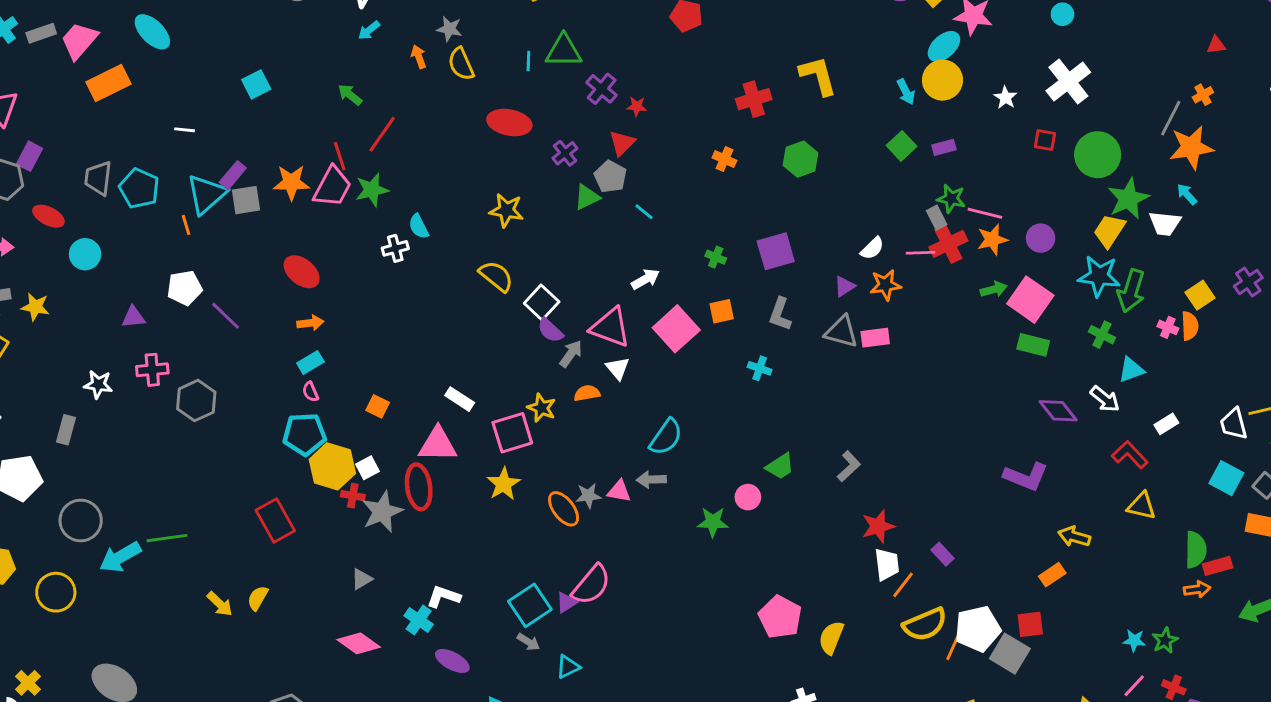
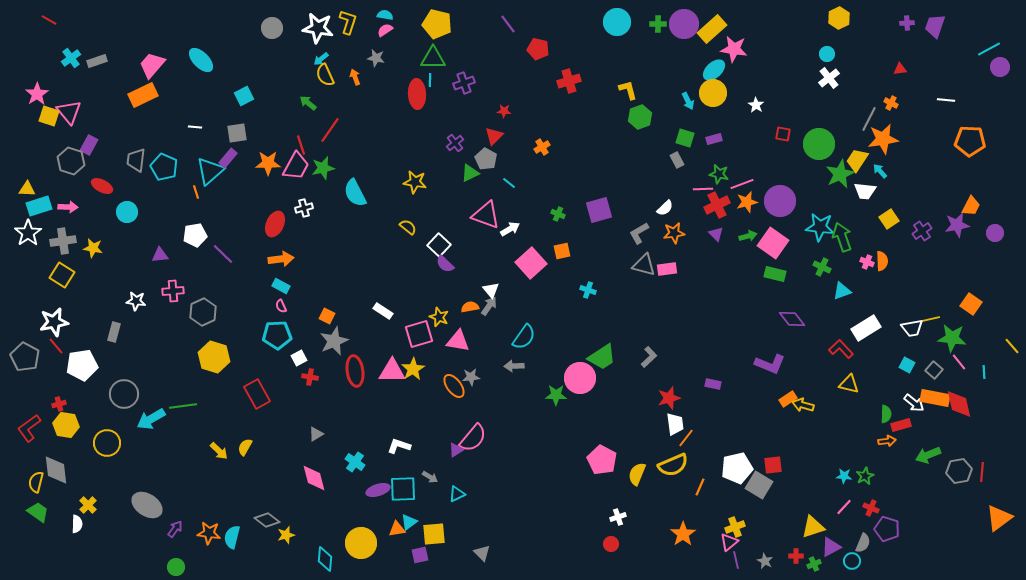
cyan circle: (1062, 14) -> (827, 54), moved
cyan ellipse: (152, 32) -> (201, 60), moved
pink trapezoid: (79, 41) -> (152, 65), moved
green triangle: (564, 51) -> (433, 58), moved
yellow semicircle: (461, 64) -> (325, 75), moved
yellow L-shape: (818, 76) -> (628, 90), size x0.7
white cross: (1068, 82) -> (829, 78), moved, size x0.7
purple cross: (602, 89) -> (464, 83), moved, turned 30
orange cross: (1203, 95) -> (891, 103), turned -32
red cross: (754, 99) -> (569, 81), moved
red ellipse: (509, 123) -> (417, 94), moved, turned 76
green square: (902, 146) -> (685, 138), turned -30
orange cross: (724, 159) -> (542, 147), moved, turned 35
green hexagon: (801, 159) -> (640, 117), moved
gray square: (246, 200) -> (237, 133), moved
pink line: (985, 213) -> (742, 184), turned -35
gray rectangle: (937, 218) -> (677, 160), moved
cyan semicircle: (419, 226) -> (355, 193), size x1.6
yellow trapezoid: (1109, 231) -> (857, 160), moved
purple circle: (1041, 238) -> (780, 201), size x1.6
white cross: (395, 248) -> (304, 208), moved
pink line: (921, 253) -> (703, 189), moved
red ellipse: (302, 272) -> (275, 224), turned 75
yellow semicircle: (496, 276) -> (408, 227), size x0.7
purple triangle: (844, 286) -> (716, 234), moved, turned -42
green arrow: (1131, 291) -> (842, 237), turned 144
yellow square: (1200, 295) -> (889, 219), moved
gray L-shape: (780, 314) -> (639, 233), moved, turned 40
orange arrow: (310, 323) -> (281, 259), size x1.4
pink triangle: (610, 327) -> (486, 215), moved
gray arrow: (571, 354) -> (489, 306), moved
cyan rectangle: (310, 362) -> (281, 286), turned 60
white arrow: (1105, 399) -> (914, 403), moved
white rectangle: (1166, 424) -> (866, 328), size x1.8
white trapezoid: (1234, 424) -> (912, 328), turned -85
pink triangle: (438, 444) -> (392, 371), moved
yellow hexagon: (332, 466) -> (214, 357), moved
green trapezoid: (780, 466) -> (602, 357), size x1.4
white square: (367, 468) -> (299, 358), moved
cyan square: (1226, 478) -> (907, 365), size x0.7
pink triangle: (619, 491) -> (458, 341), moved, size x1.4
pink circle: (748, 497) -> (580, 378), size x1.8
gray star: (382, 512) -> (334, 341), moved
green semicircle: (1196, 550) -> (886, 414), size x0.7
purple rectangle: (942, 554) -> (713, 384), moved, turned -35
orange rectangle: (1052, 575) -> (788, 399), moved
white L-shape: (444, 597) -> (399, 446), moved
cyan square: (530, 605) -> (403, 489), moved, turned 32
yellow semicircle: (925, 624) -> (673, 465), moved
pink diamond: (359, 643) -> (314, 478), turned 40
orange line: (953, 648) -> (700, 487), moved
purple ellipse: (452, 661) -> (378, 490), turned -45

